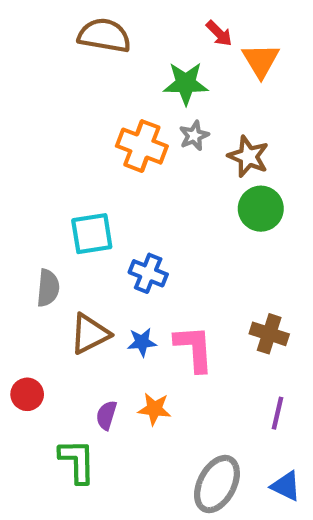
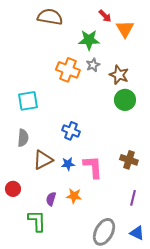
cyan square: (92, 234) -> (28, 101), moved

